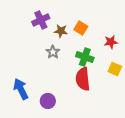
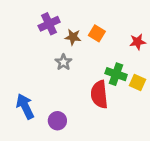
red star: (111, 42) -> (138, 42), moved
green cross: (85, 57) -> (116, 74), moved

